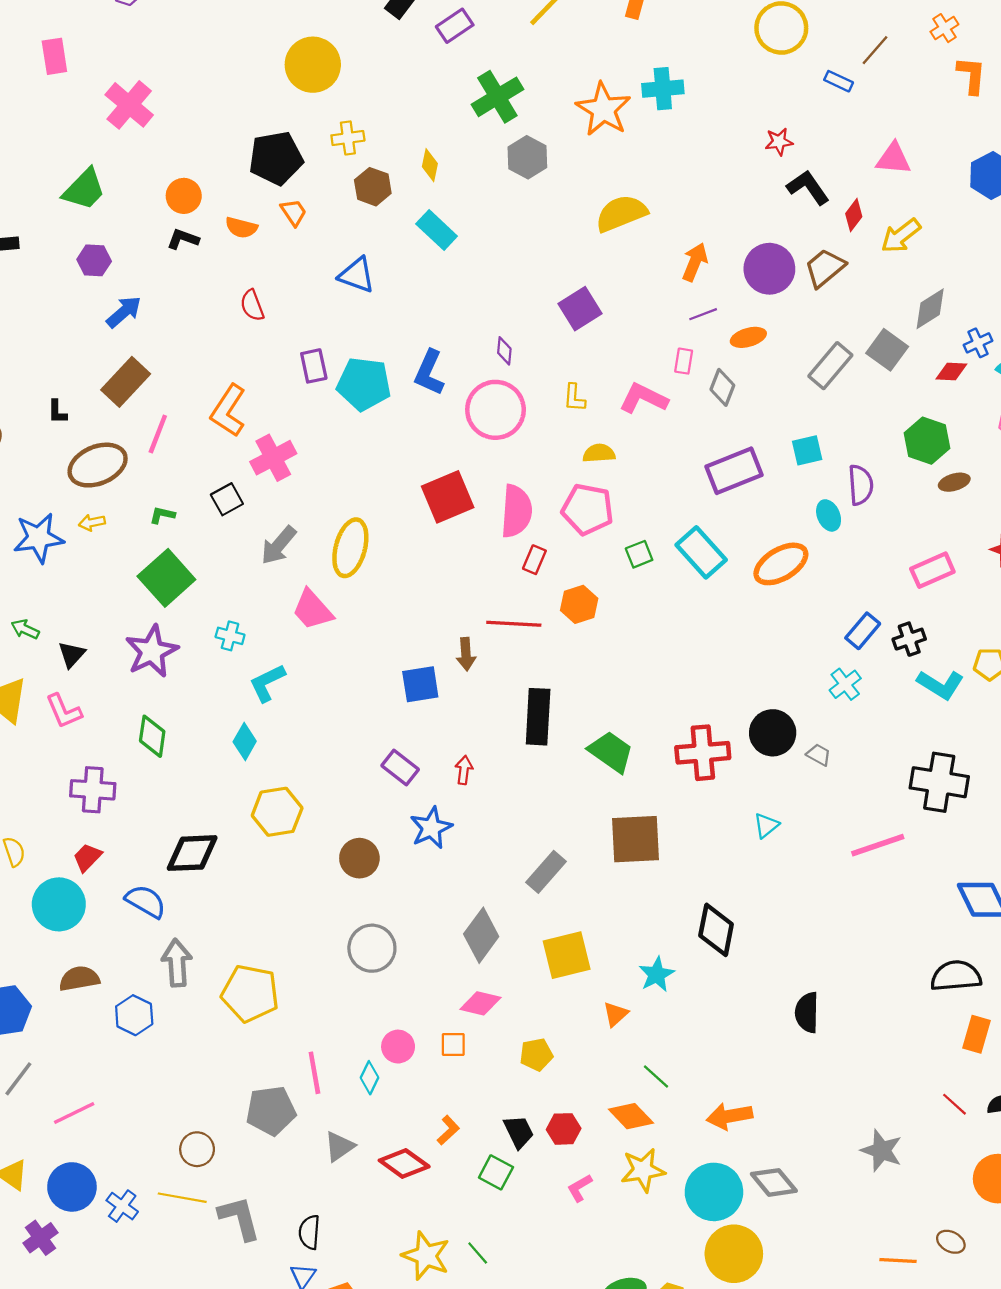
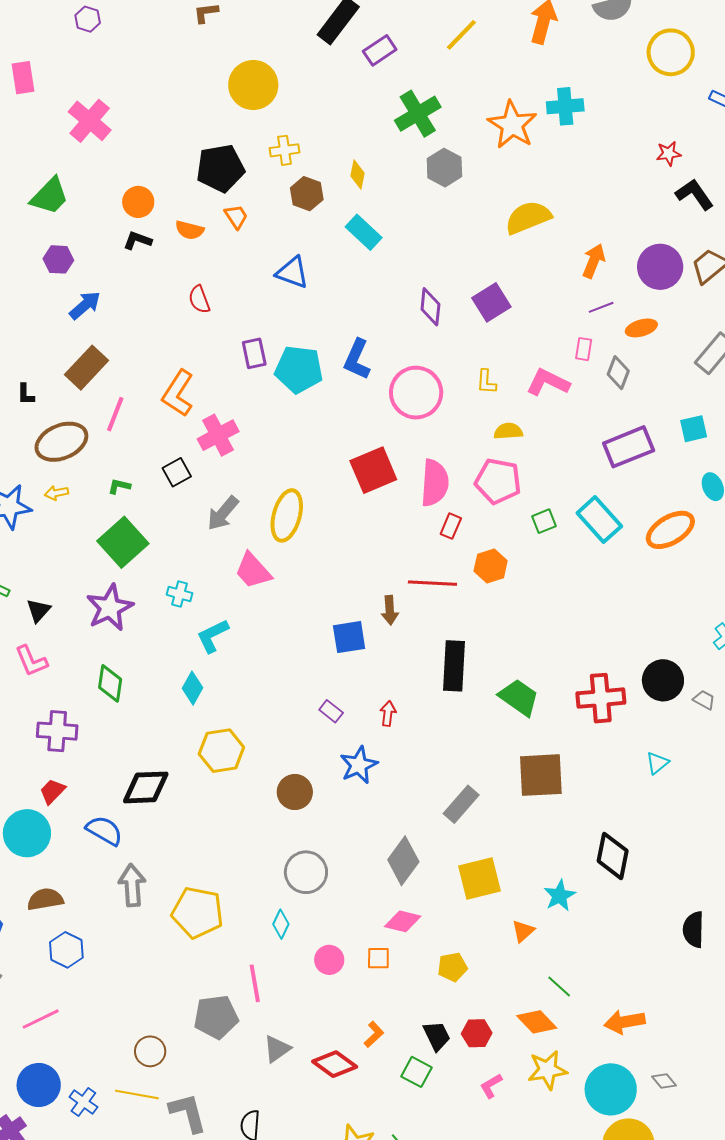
purple diamond: (504, 351) -> (430, 307), moved, size x1.5
purple rectangle: (400, 768) -> (331, 711), size x0.7
blue hexagon: (134, 1015) -> (66, 950), moved
cyan diamond: (370, 1078) -> (281, 924), moved
gray diamond: (774, 1182) -> (664, 1081), size x0.6

